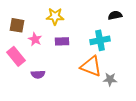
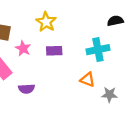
yellow star: (55, 16) -> (46, 22), turned 30
orange triangle: (91, 66) -> (88, 80), size x0.6

